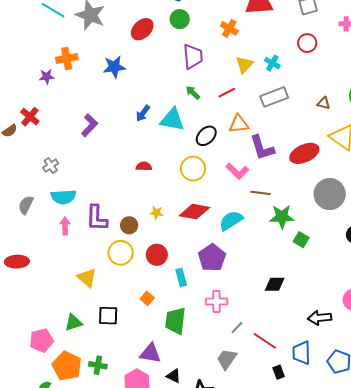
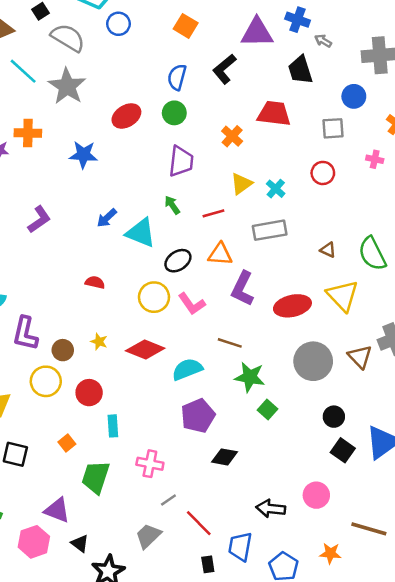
purple L-shape: (262, 148) -> (243, 289), turned 32
pink L-shape: (237, 171) -> (192, 304), moved
purple pentagon: (212, 258) -> (198, 416), moved

